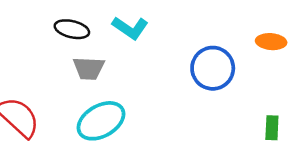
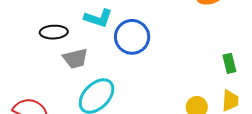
blue circle: (213, 68) -> (132, 37), moved

